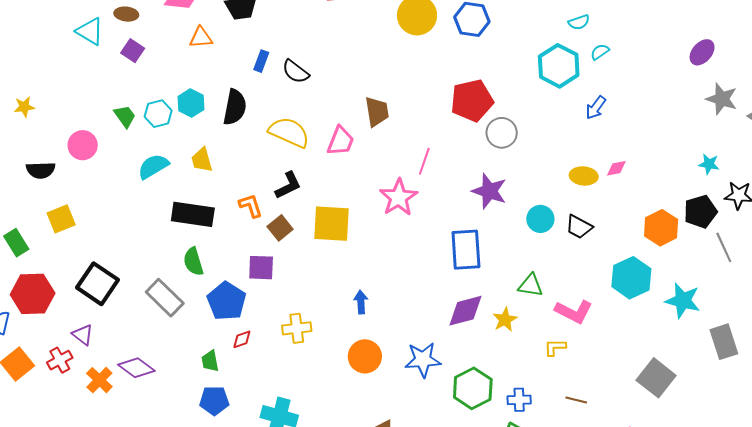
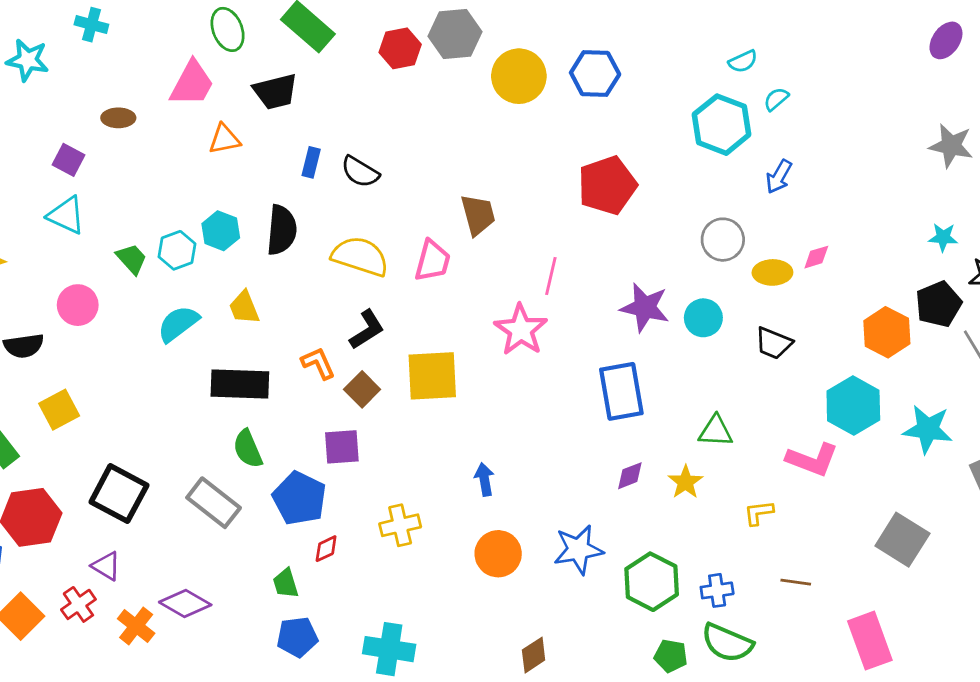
cyan triangle: (90, 31) -> (66, 215), moved
purple square: (133, 51) -> (68, 160), moved
purple ellipse: (702, 52) -> (946, 40), moved
gray circle: (502, 133) -> (723, 240), moved
cyan circle: (540, 219) -> (703, 318), moved
purple diamond: (465, 311) -> (630, 476), size x0.6
pink L-shape: (574, 312) -> (812, 460), moved

